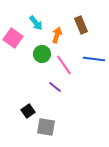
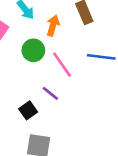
black square: (28, 111) -> (28, 110), moved

